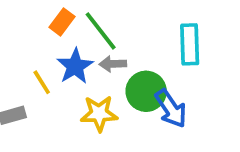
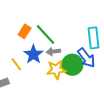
blue arrow: (171, 108) -> (86, 58), moved
yellow star: (99, 113) -> (56, 70), moved

